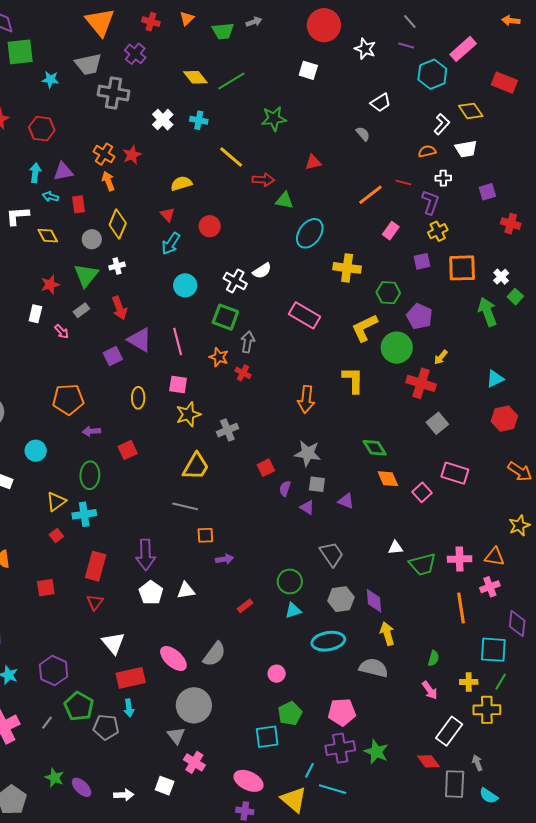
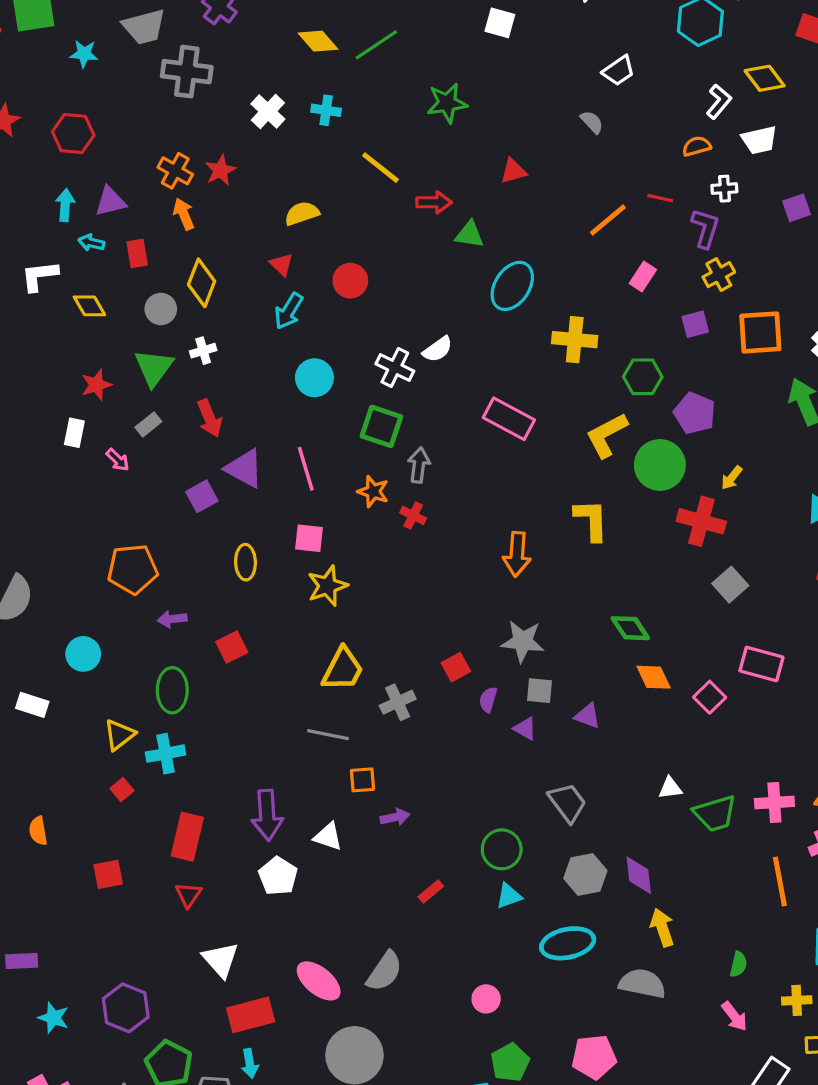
gray cross: (227, 430) -> (398, 702), moved
white triangle: (186, 590) -> (328, 837), moved, turned 30

